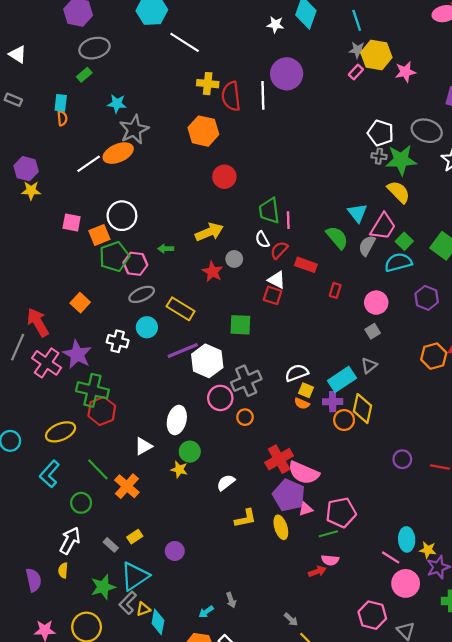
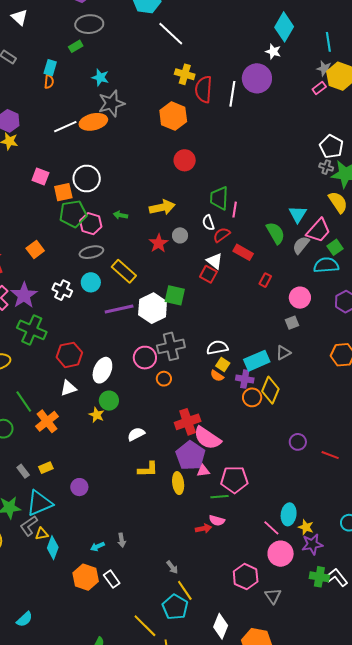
white star: (275, 25) -> (273, 52), moved
white hexagon: (207, 361) -> (153, 308), moved
red hexagon: (102, 411) -> (69, 355), moved

